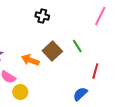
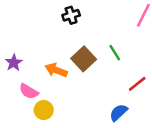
black cross: (42, 16) -> (71, 15), turned -32
red line: (95, 71) -> (137, 84), turned 35

